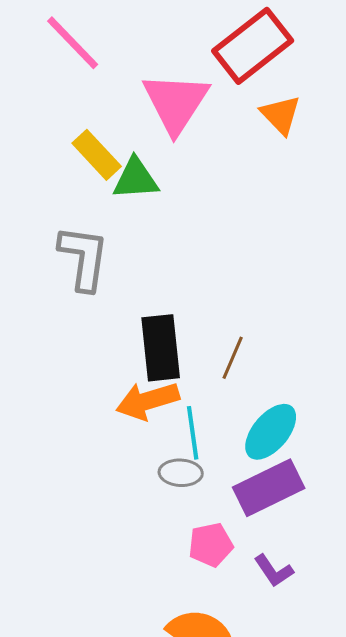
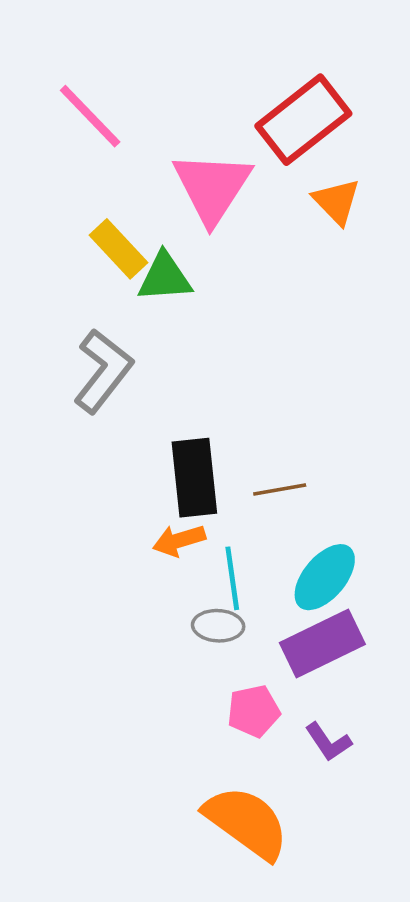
gray L-shape: (84, 258) -> (103, 371), turned 30
brown line: (233, 358) -> (280, 489), turned 57
orange arrow: (148, 401) -> (179, 540), size x0.7

